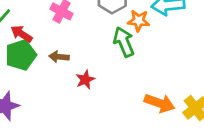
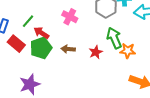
orange star: (139, 21) -> (128, 51), moved
red star: (85, 80) -> (96, 52), moved

